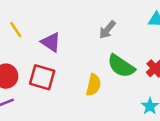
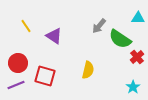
green semicircle: (121, 66) -> (120, 39), moved
red square: (42, 77) -> (45, 76), moved

